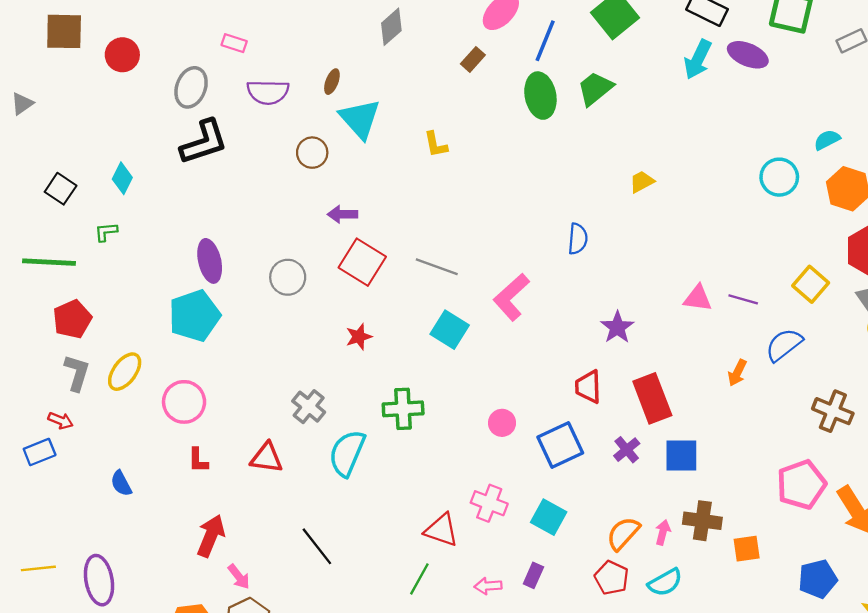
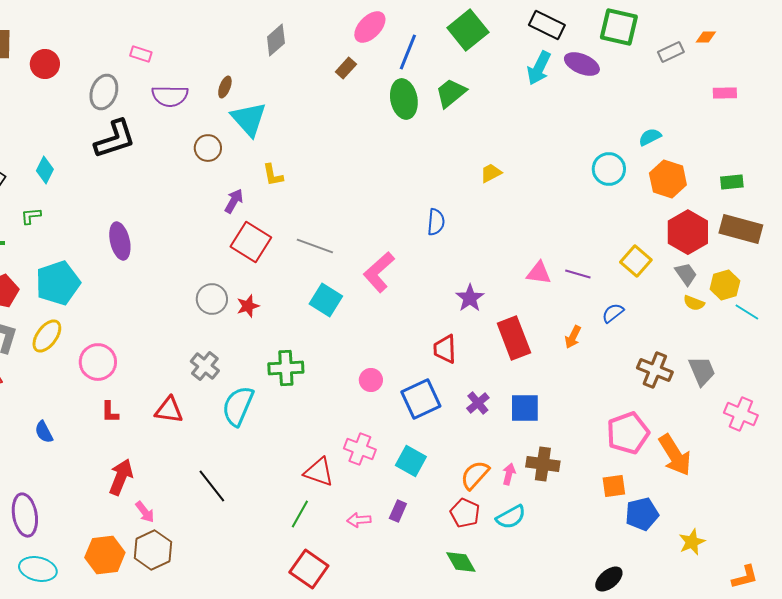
yellow L-shape: (436, 144) -> (273, 175), moved
purple arrow: (342, 214) -> (234, 201), turned 120
gray circle: (288, 277) -> (212, 299), moved
cyan pentagon: (195, 316) -> (58, 283), moved
blue semicircle: (784, 345) -> (613, 313), size x0.7
red rectangle: (652, 398) -> (514, 338), moved
orange square: (747, 549) -> (614, 486), moved

